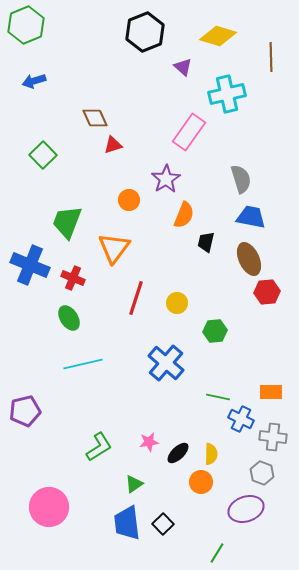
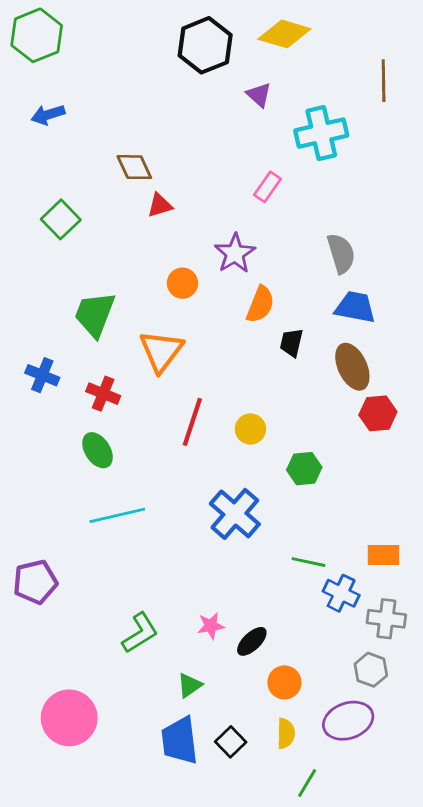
yellow diamond: (218, 36) -> (284, 34), moved
pink rectangle: (189, 132) -> (267, 187), size x0.6
blue cross: (30, 265) -> (42, 375), size x0.6
yellow semicircle: (211, 454) -> (286, 733), moved

